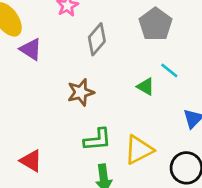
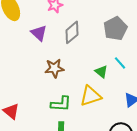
purple triangle: (31, 49) -> (39, 33), moved
yellow triangle: (139, 150) -> (91, 96), moved

